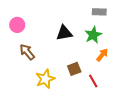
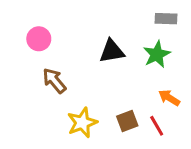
orange arrow: (102, 55) -> (169, 98), moved, turned -96
brown square: (74, 69) -> (127, 121), moved

